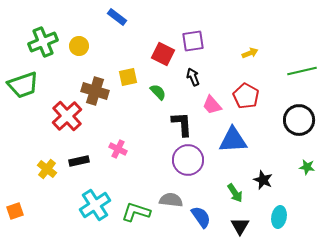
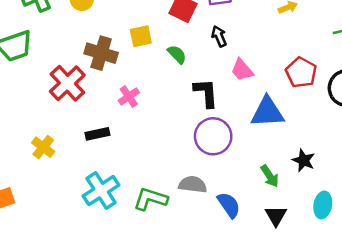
red pentagon: (246, 96) -> (301, 72), moved
pink cross: (118, 149) -> (129, 97), moved, turned 30
black rectangle: (79, 161) -> (97, 134), moved

